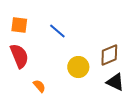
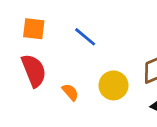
orange semicircle: (39, 86) -> (70, 92), moved

